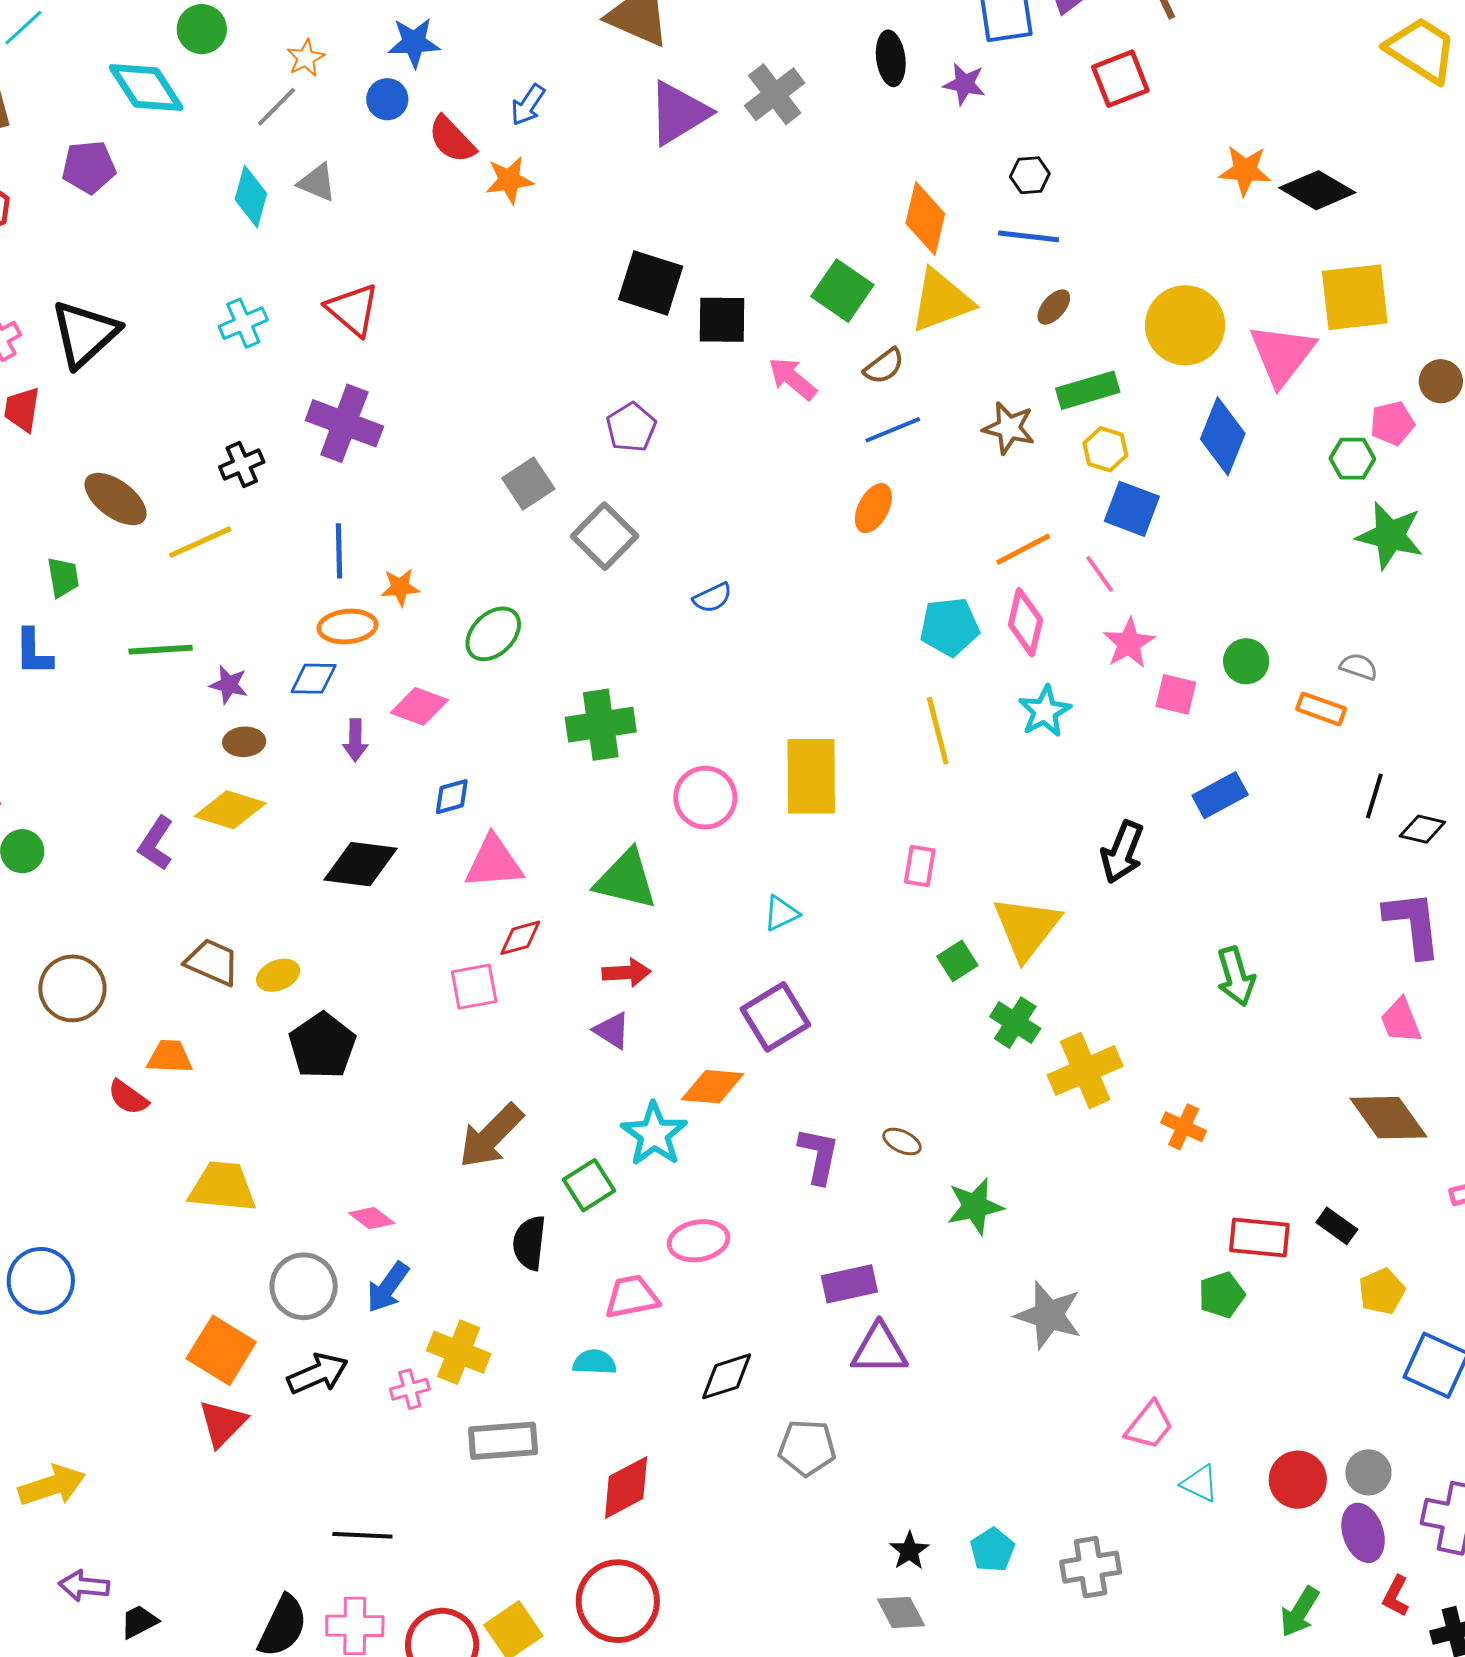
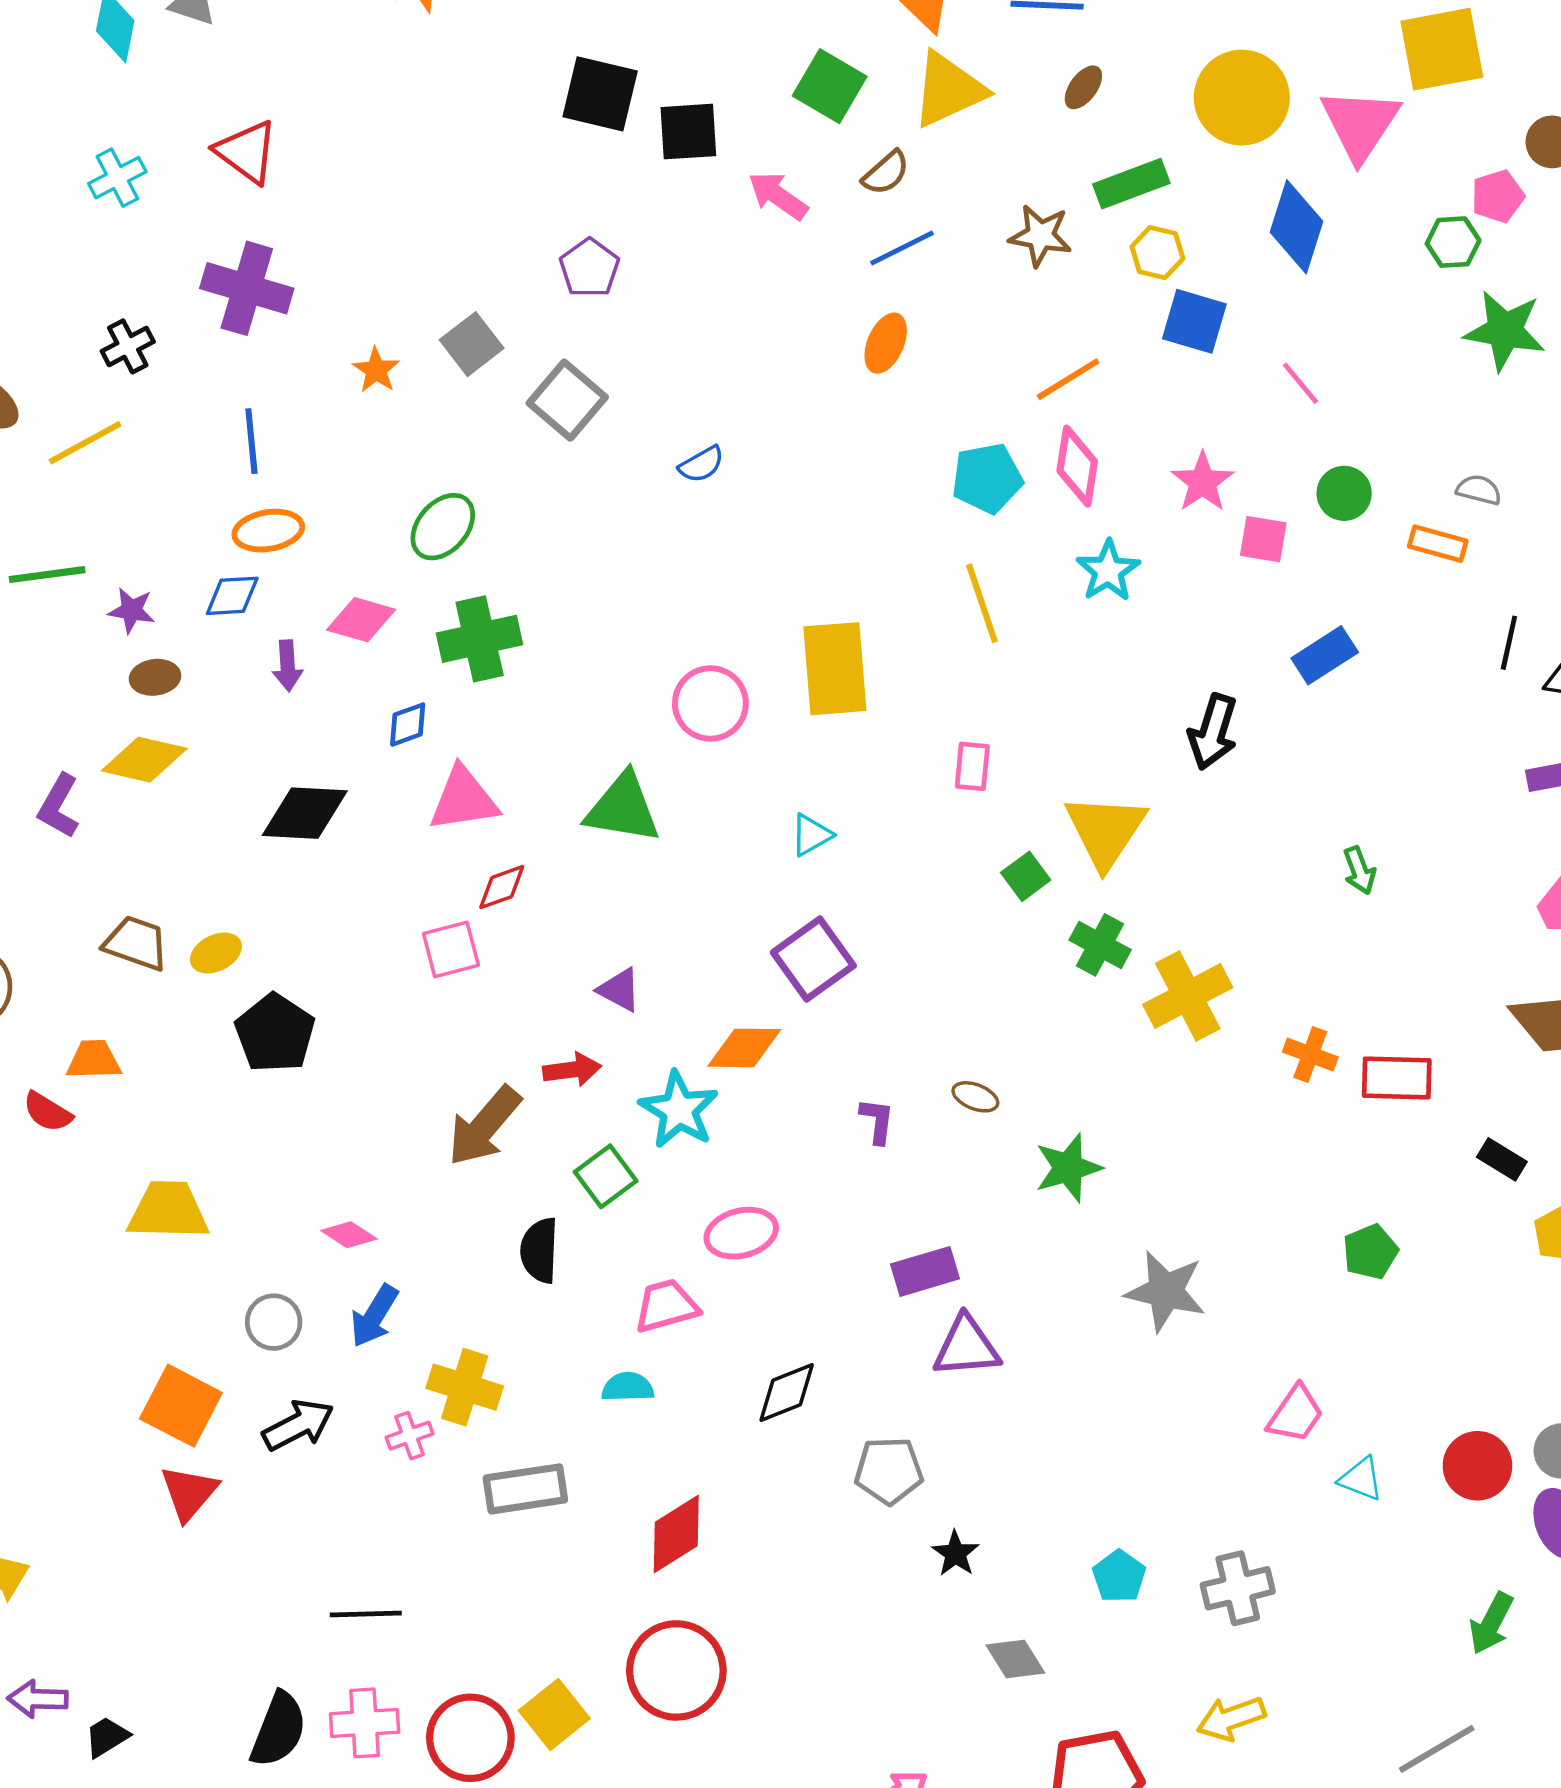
pink line: (1100, 574) -> (1300, 383), moved
orange star: (400, 587) -> (376, 370), moved, turned -30
green cross: (601, 725) -> (480, 639), moved
red arrow: (627, 973) -> (572, 1070), moved
green arrow: (1236, 976) -> (1359, 870), size x0.7
purple L-shape: (819, 1155) -> (877, 1121), size x0.7
red rectangle: (1259, 1237) -> (1397, 1078), moved
gray circle: (304, 1286) -> (274, 1322), size x0.7
black star: (909, 1551) -> (955, 1554), moved

